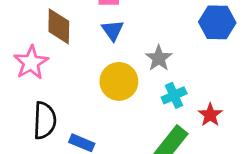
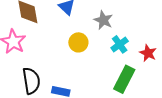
yellow circle: (119, 81) -> (78, 42), size x0.7

